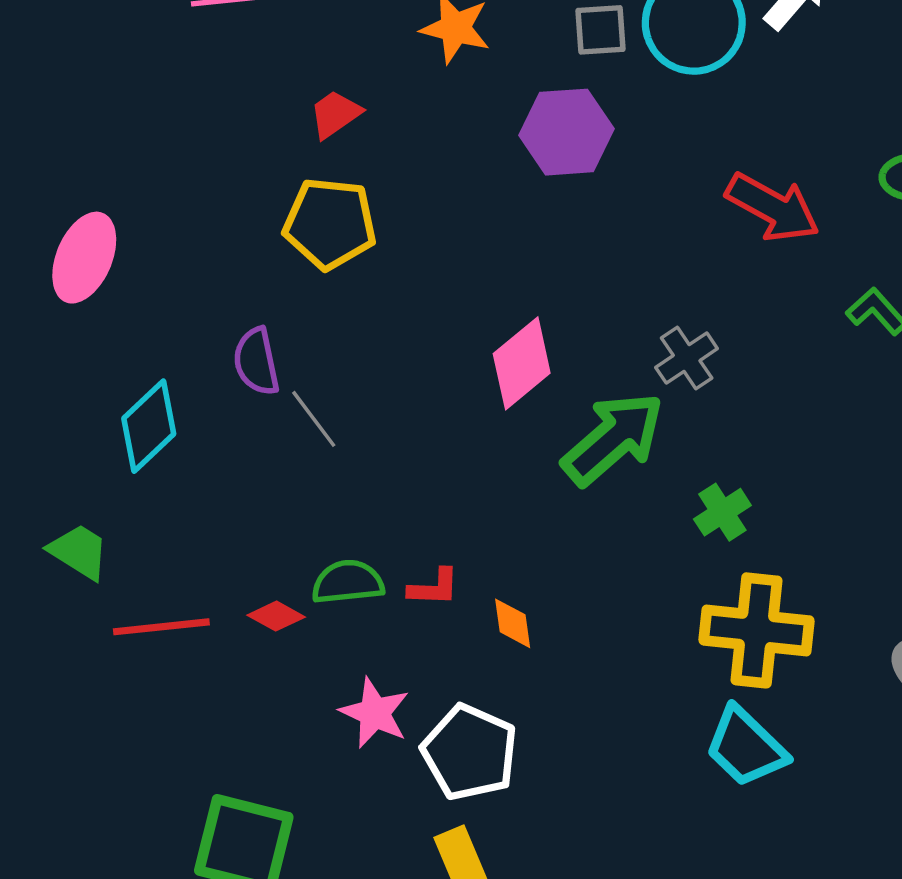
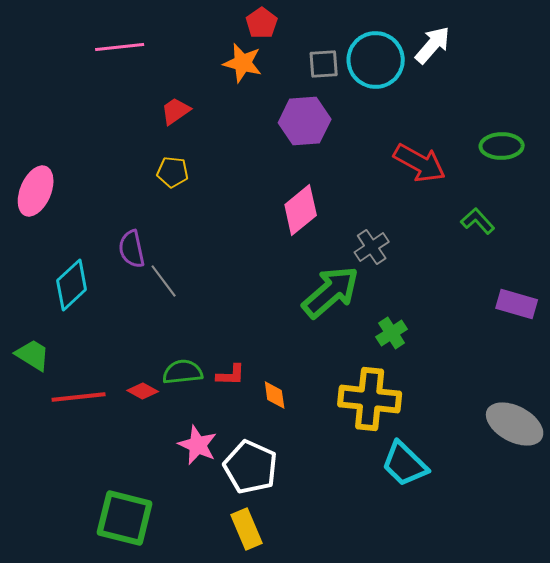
yellow pentagon: (330, 224) -> (173, 172), size x0.6
pink diamond: (522, 363) -> (301, 210), moved
yellow cross: (757, 630) -> (370, 399), moved

